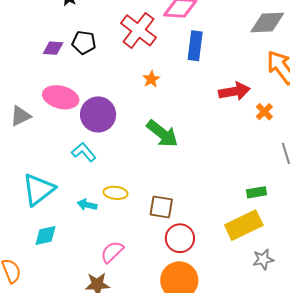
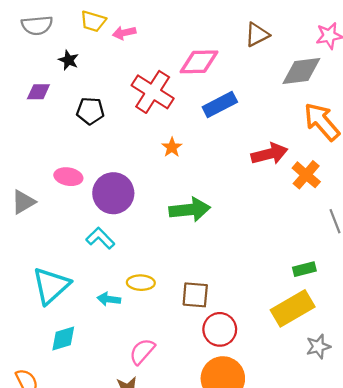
blue rectangle: (195, 46) -> (220, 104), turned 60
purple diamond: (53, 48) -> (38, 92), moved
pink ellipse: (61, 97) -> (68, 177), size x0.7
orange cross: (264, 112) -> (306, 175), size x1.4
green arrow: (162, 134) -> (190, 210), turned -40

